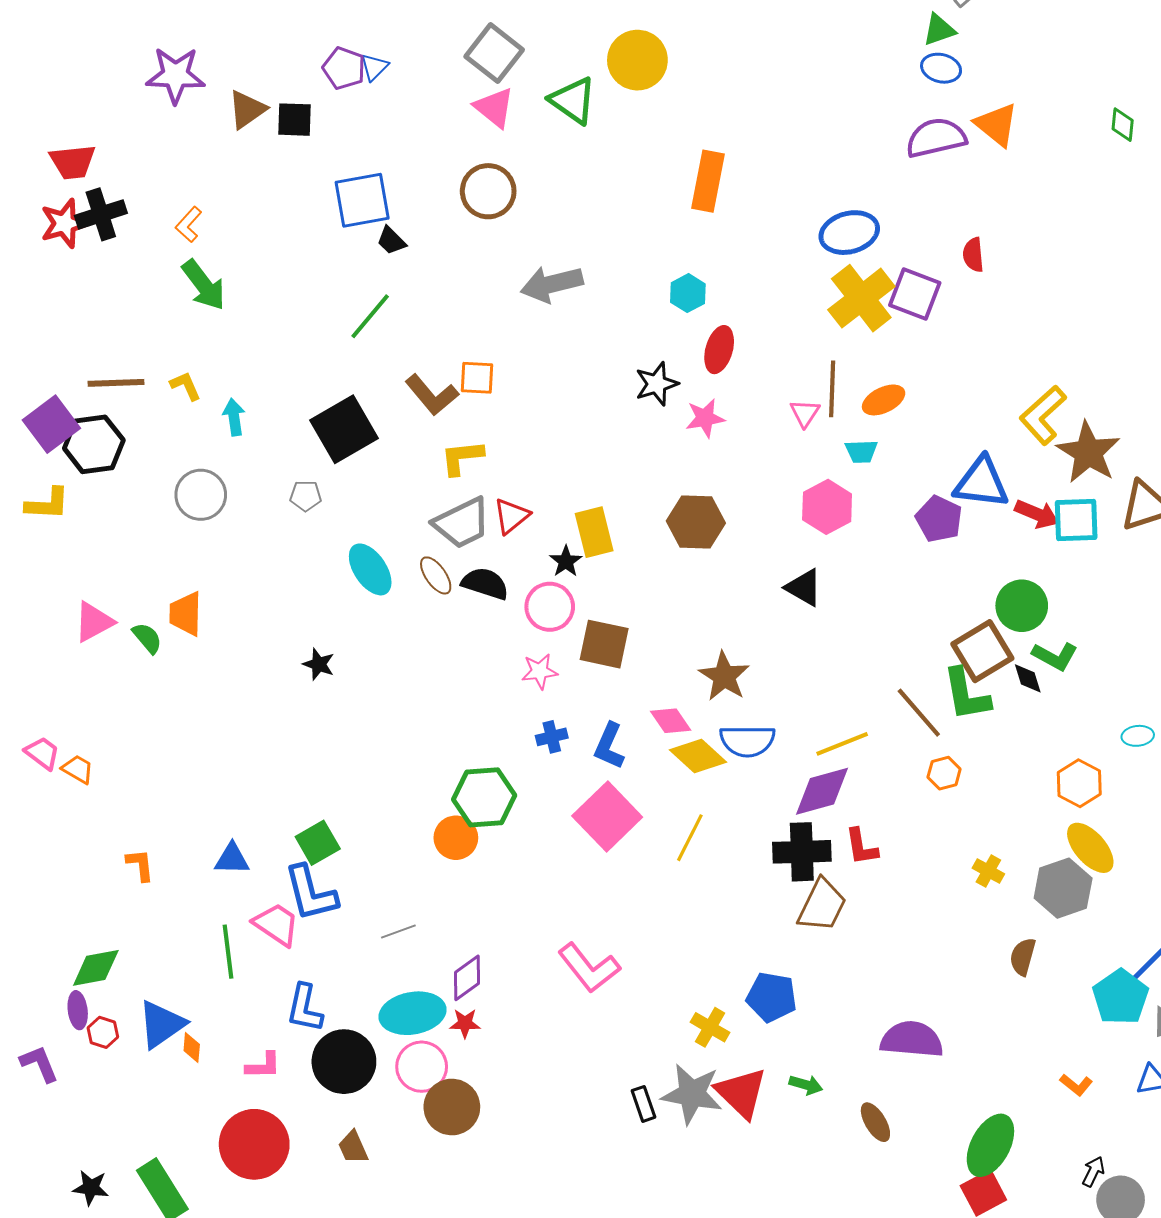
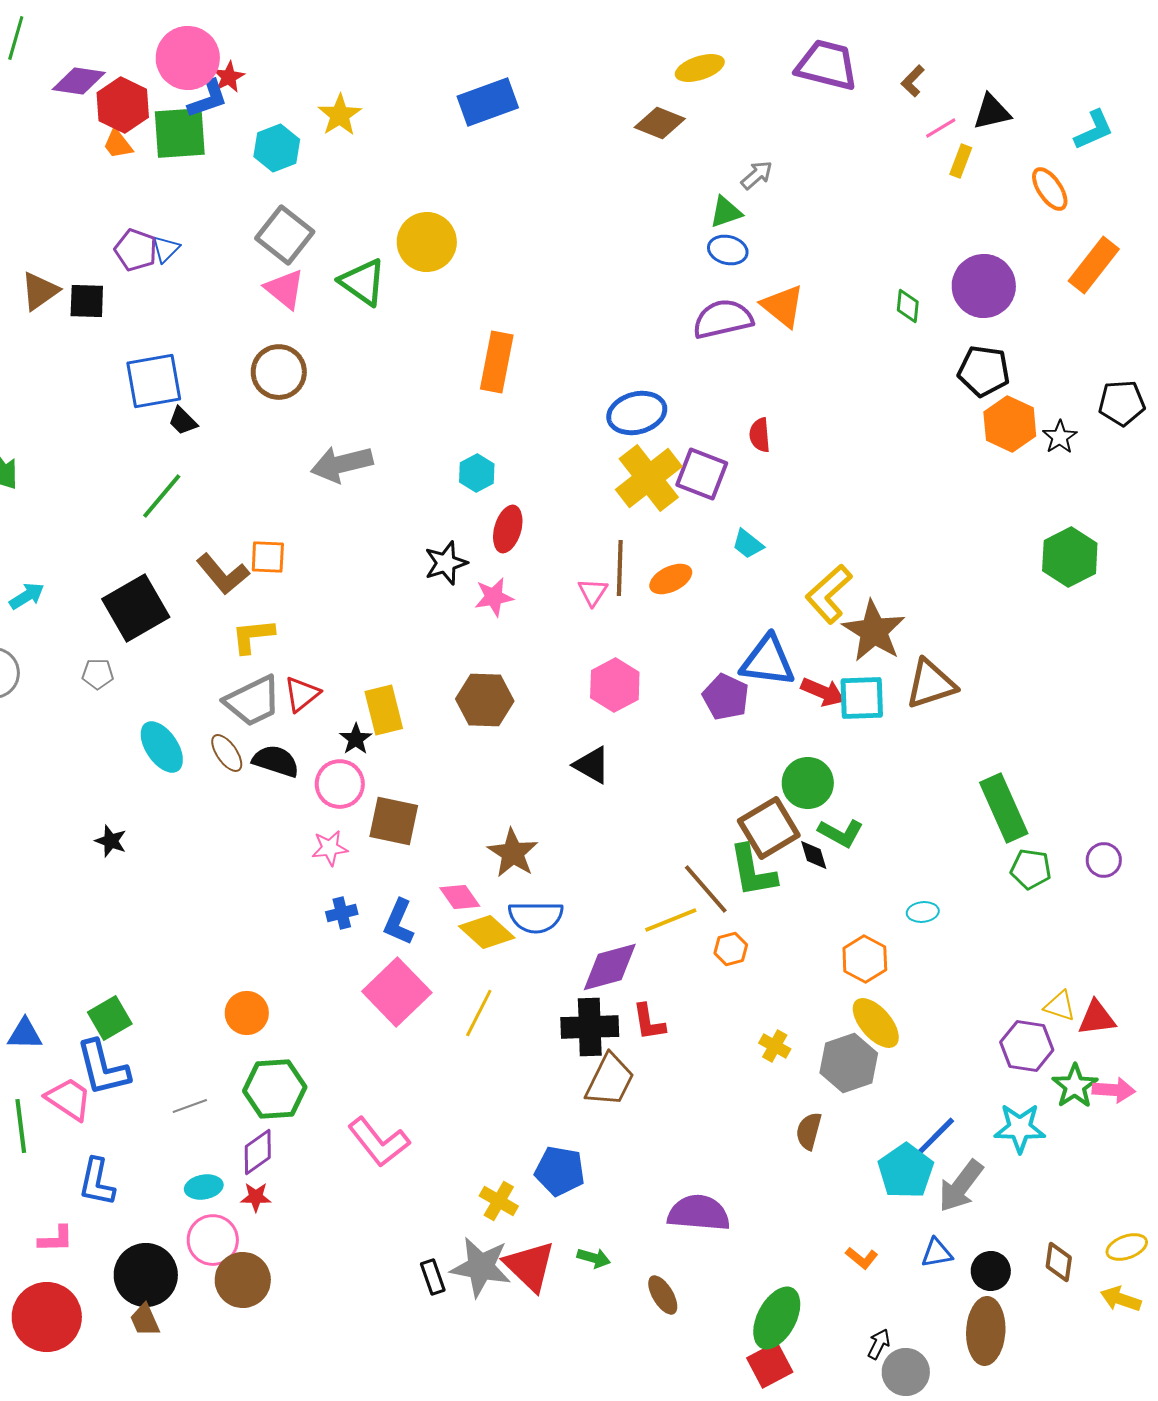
cyan arrow: (234, 417) -> (27, 596), turned 66
cyan trapezoid: (861, 451) -> (748, 544), moved, turned 40
yellow line: (842, 744) -> (671, 920), moved
green hexagon: (484, 797) -> (275, 1089), moved
cyan ellipse: (413, 1013) -> (204, 1187), size x0.6
black circle: (344, 1062) -> (146, 1275), moved

